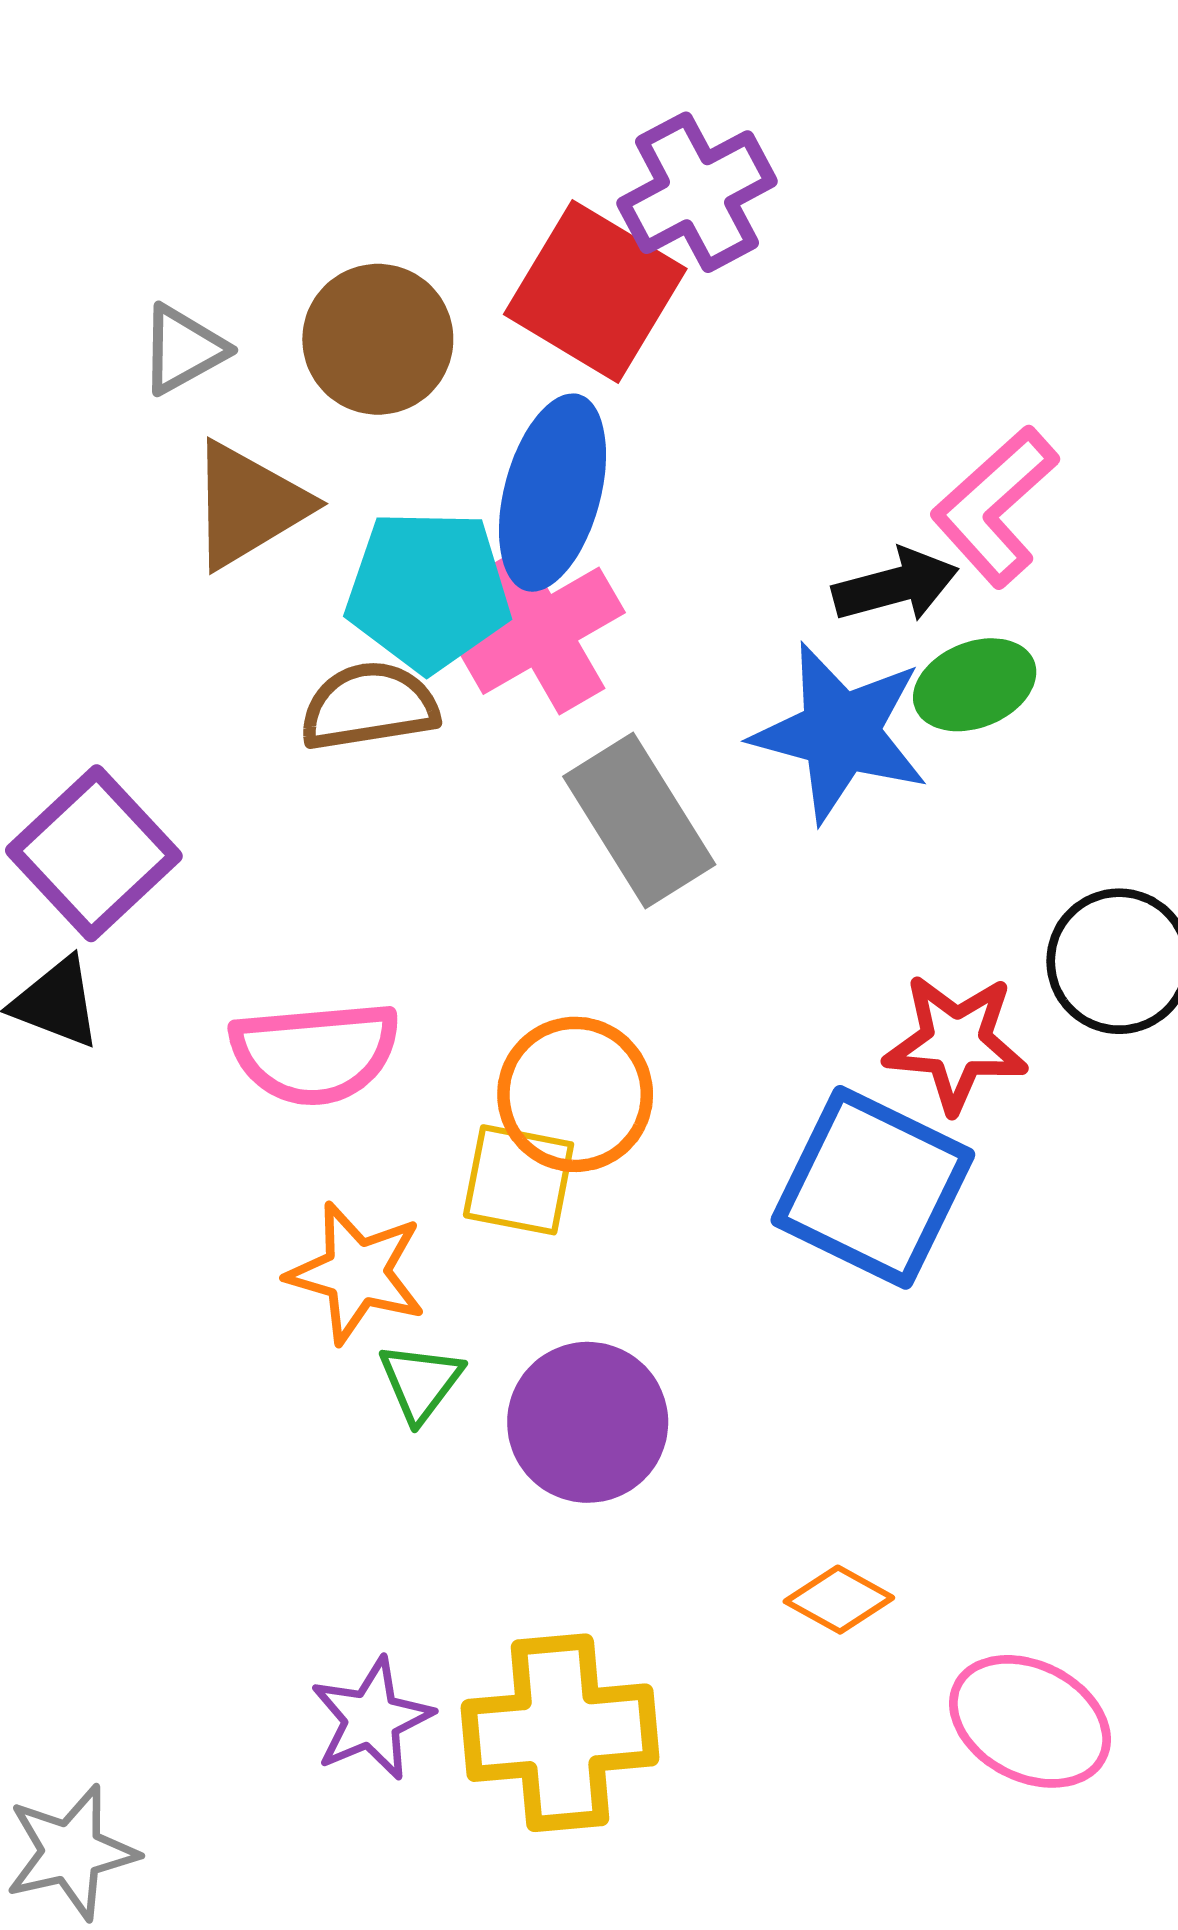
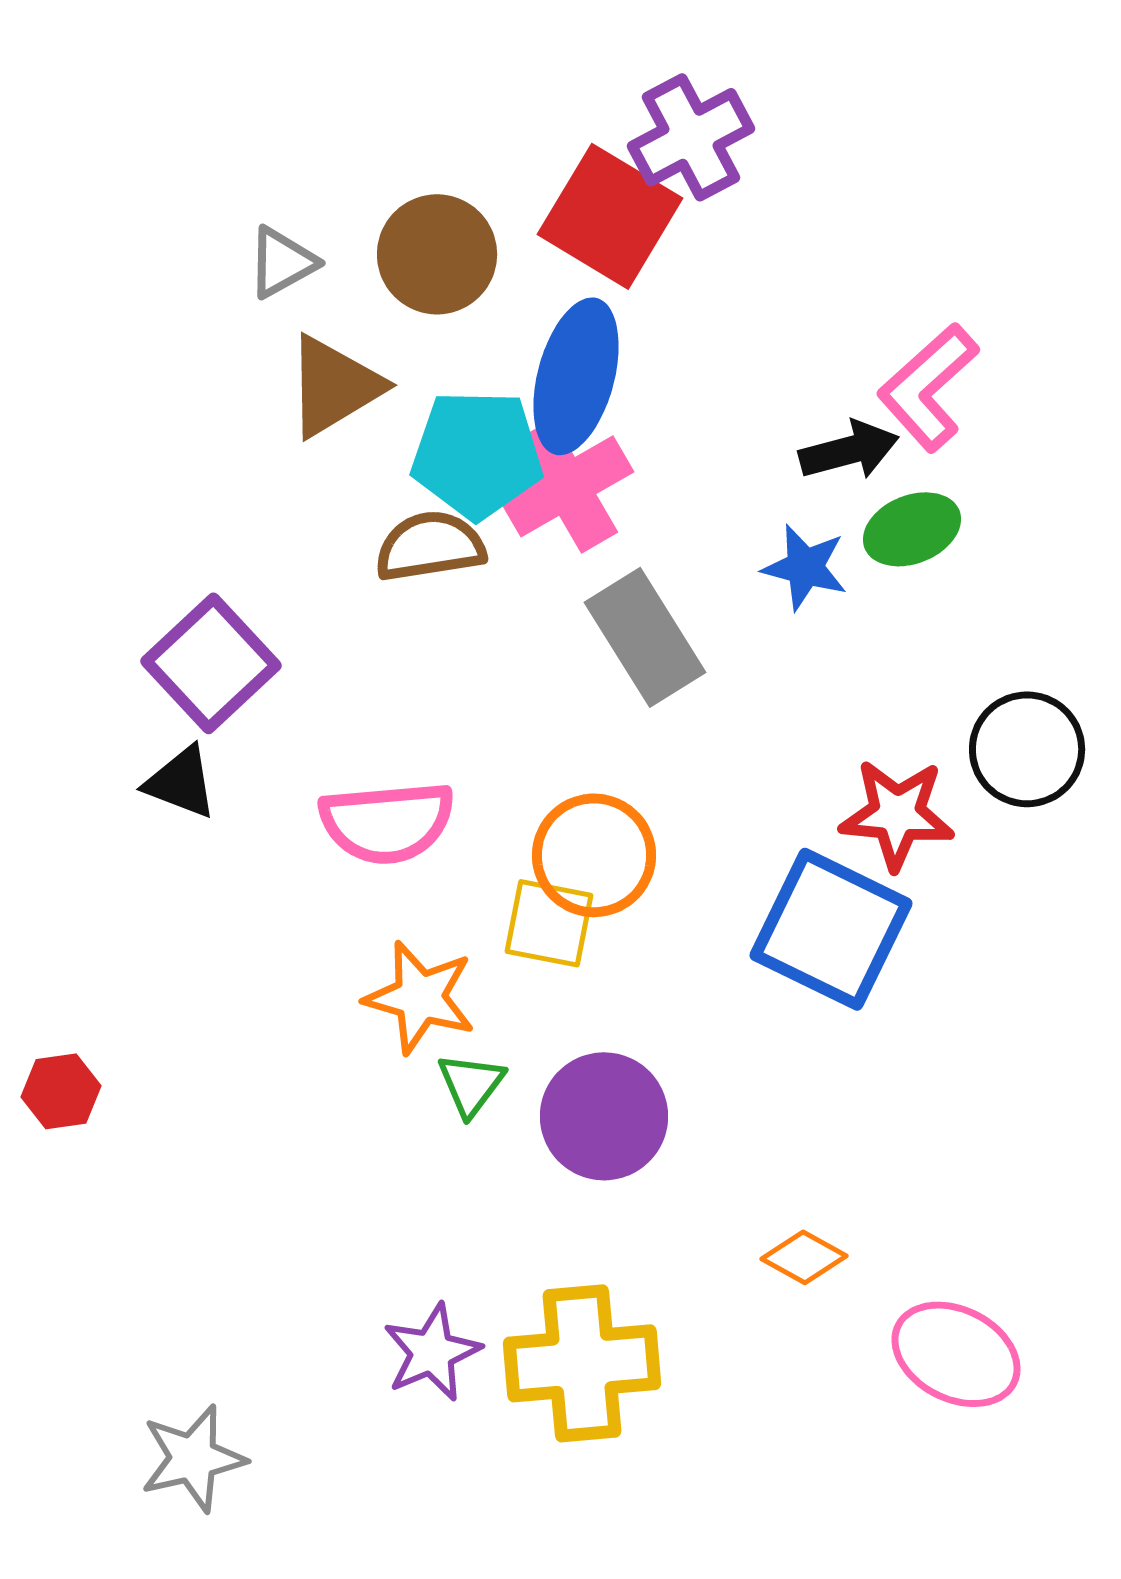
blue star: (840, 733) -> (805, 567), size x0.6

